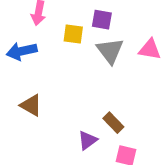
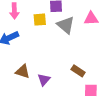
purple triangle: (88, 140) -> (44, 80), moved

